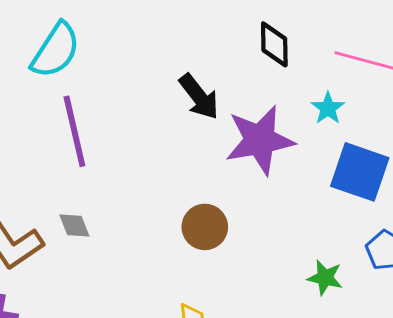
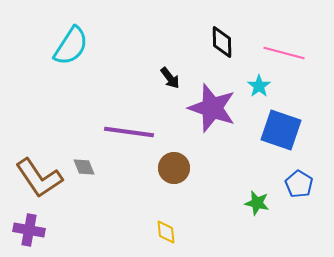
black arrow: (199, 97) -> (170, 78), size x0.7
purple line: (74, 131) -> (129, 132), moved, turned -69
purple star: (260, 140) -> (212, 108), turned 30

